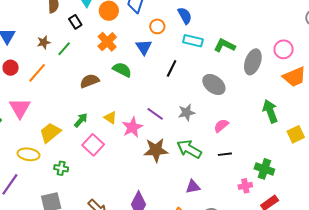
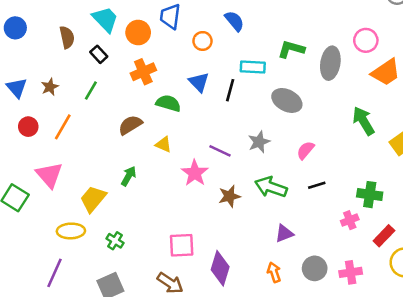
cyan rectangle: (193, 41) -> (253, 67), moved
brown star: (44, 42) -> (50, 87), moved
orange cross: (107, 42) -> (143, 72), turned 30
blue triangle: (144, 47) -> (199, 82), moved
yellow triangle: (110, 118) -> (163, 144), moved
pink square: (93, 145) -> (182, 245), moved, turned -35
brown star: (156, 150) -> (229, 196), size x0.7
green cross: (61, 168) -> (115, 241), turned 32

